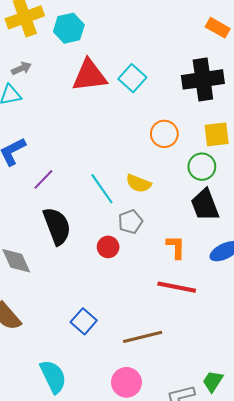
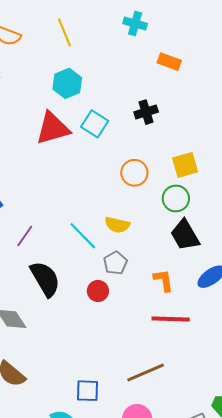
cyan hexagon: (69, 28) -> (67, 83), moved
black cross: (203, 79) -> (146, 112), moved, size x0.6
blue square: (84, 321) -> (87, 391), moved, turned -30

